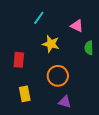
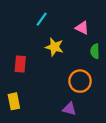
orange circle: (58, 76) -> (80, 81), moved
yellow rectangle: (25, 94) -> (14, 101), moved

